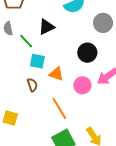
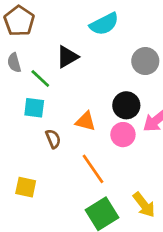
gray circle: (103, 23) -> (145, 61), moved
black circle: (87, 53) -> (126, 105), moved
cyan square: (37, 61) -> (34, 108), moved

